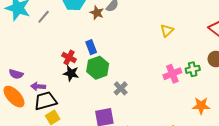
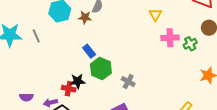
gray line: (44, 17) -> (36, 36), turned -48
red cross: (69, 58) -> (69, 89), moved
pink cross: (172, 74) -> (170, 38), moved, turned 36

